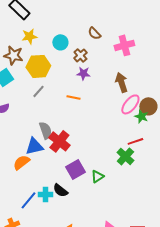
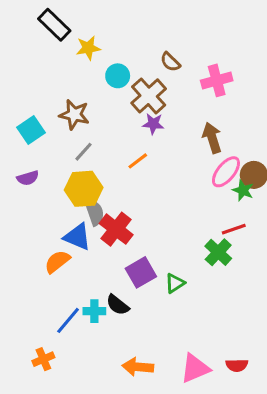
yellow star: (29, 36) -> (88, 48), moved
brown star: (13, 55) -> (74, 115), moved
brown cross: (80, 55) -> (149, 96), size x1.6
yellow hexagon: (38, 66) -> (84, 189), moved
orange line: (73, 97) -> (138, 161), turned -48
blue triangle: (34, 146) -> (77, 237), turned 36

